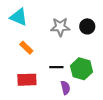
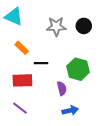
black line: (56, 67) -> (41, 63), moved

